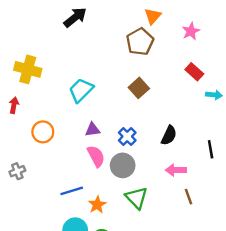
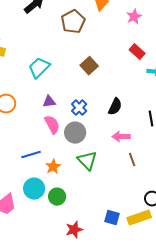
brown pentagon: (140, 42) -> (73, 22), moved

